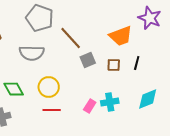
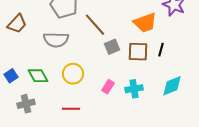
brown square: (114, 65) -> (138, 52), size x1.5
pink rectangle: (90, 106) -> (108, 87), moved
red line: (52, 110) -> (71, 109), moved

